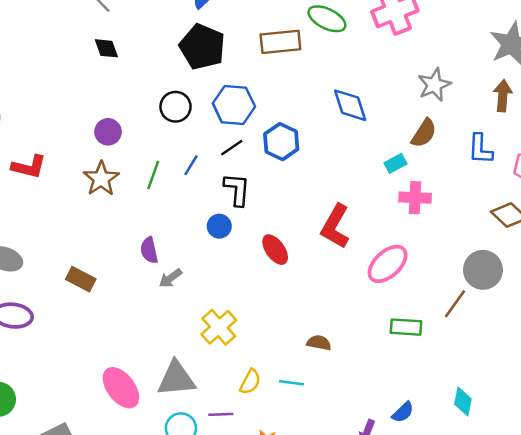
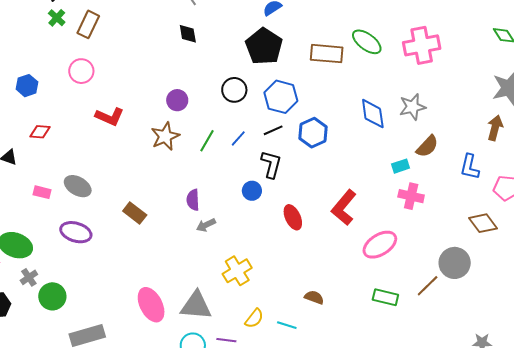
gray star: (434, 85) -> (413, 107), moved

